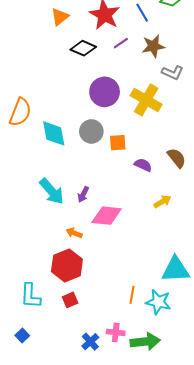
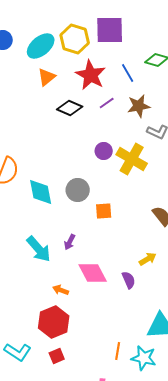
purple circle: (105, 92) -> (104, 151), moved, size x0.6
orange square: (118, 143) -> (104, 211), moved
purple semicircle: (143, 165) -> (129, 280), moved, turned 42
purple arrow: (83, 194) -> (70, 242), moved
pink diamond: (107, 216) -> (93, 273), turned 56
cyan L-shape: (30, 296) -> (18, 352), turned -60

